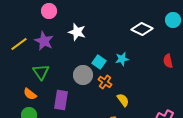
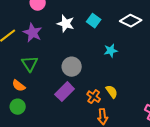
cyan square: (99, 62) -> (94, 21), moved
orange cross: (105, 82) -> (94, 97), moved
purple rectangle: (61, 100) -> (65, 92), moved, turned 36

